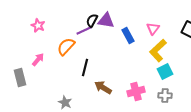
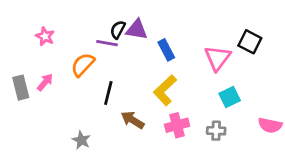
pink triangle: (153, 28) -> (217, 58), moved, size x1.5
purple line: (84, 30) -> (107, 43), turned 35
yellow L-shape: (158, 50) -> (165, 90), moved
cyan square: (165, 72) -> (230, 97), moved
gray rectangle: (20, 78) -> (21, 88), moved

